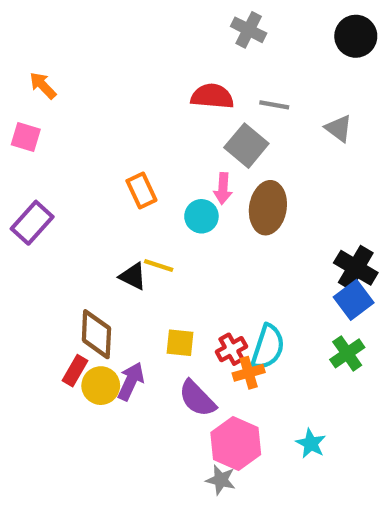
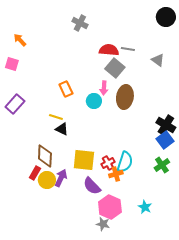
gray cross: (249, 30) -> (80, 23), moved
red semicircle: (212, 96) -> (109, 50), moved
yellow line: (159, 266) -> (56, 117), moved
yellow square: (180, 343) -> (84, 160), size x1.6

